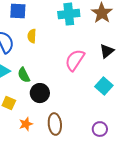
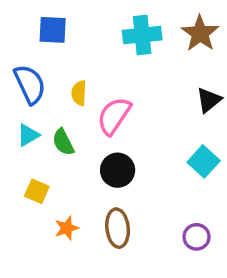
yellow semicircle: (32, 36) -> (79, 93), moved
pink semicircle: (75, 60) -> (114, 116), moved
black circle: (40, 93) -> (118, 170), moved

